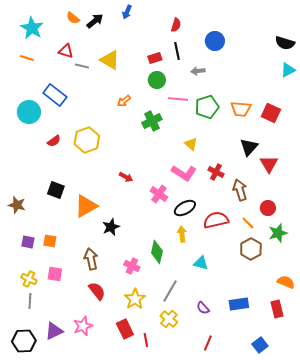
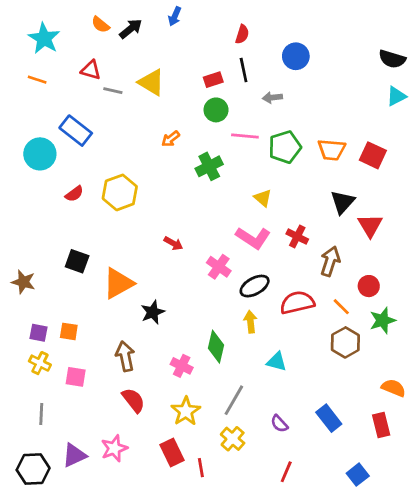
brown arrow: (240, 190) -> (330, 261), turned 35
yellow cross: (29, 279) -> (40, 363), moved
blue rectangle: (239, 304) -> (329, 418), turned 60

